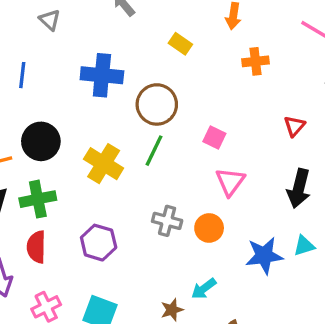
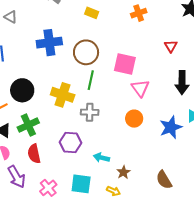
pink square: (214, 137) -> (125, 64), size x1.6
gray cross: (167, 221) -> (90, 112), moved
cyan arrow: (204, 289) -> (101, 158), moved, turned 63

